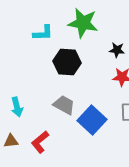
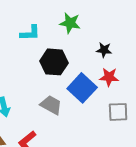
green star: (83, 23) -> (70, 23), size x0.7
blue square: (92, 120) -> (82, 88), moved

